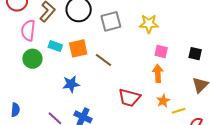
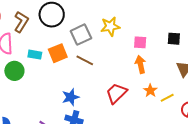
gray square: (111, 21) -> (81, 35), moved
yellow star: (149, 24) -> (110, 26), moved
blue star: (71, 84) -> (71, 97), moved
red trapezoid: (129, 98) -> (116, 93), turned 130

